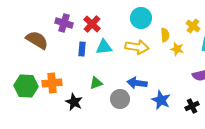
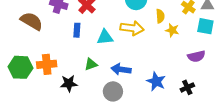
cyan triangle: (104, 47) -> (105, 37), moved
blue arrow: (137, 83) -> (121, 69), moved
gray circle: (120, 99) -> (113, 91), moved
black star: (74, 102) -> (69, 83), turned -30

